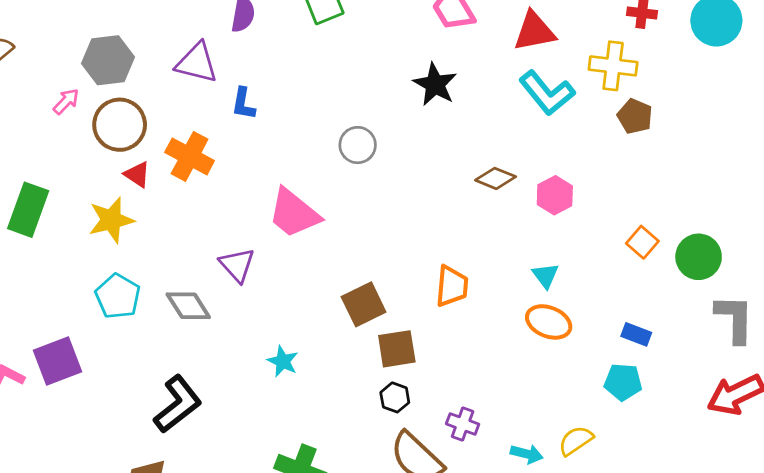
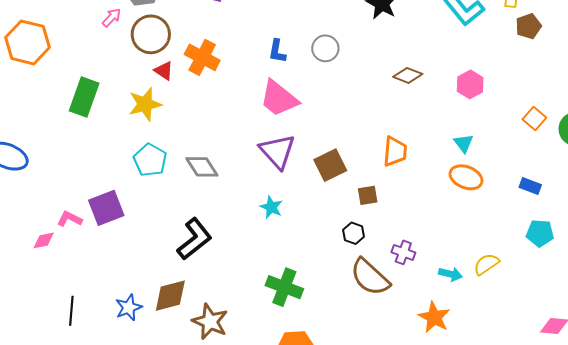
blue L-shape: (243, 104) -> (277, 51), moved
brown pentagon: (635, 116) -> (528, 26), turned 30
brown diamond: (496, 178) -> (408, 75), moved
purple triangle: (237, 265) -> (277, 151), moved, size x1.4
brown square: (397, 349) -> (368, 195), moved, size x0.7
cyan pentagon: (623, 382) -> (540, 233), moved

